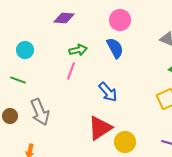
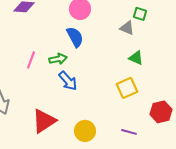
green arrow: (78, 50) -> (58, 59), moved
red triangle: (100, 128) -> (44, 121), moved

